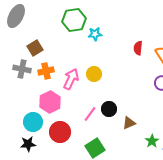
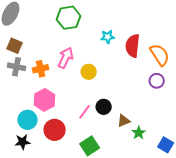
cyan star: (95, 34) -> (108, 37), moved
brown square: (35, 48) -> (14, 46), moved, turned -35
red semicircle: (138, 48) -> (133, 46), size x1.6
pink arrow: (71, 79) -> (66, 58), moved
green star: (152, 141) -> (139, 133), moved

